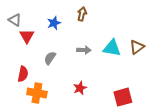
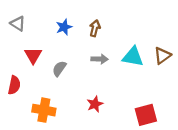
brown arrow: (82, 14) -> (95, 28), moved
red triangle: (27, 36) -> (33, 56), moved
red semicircle: (23, 74) -> (14, 85), moved

